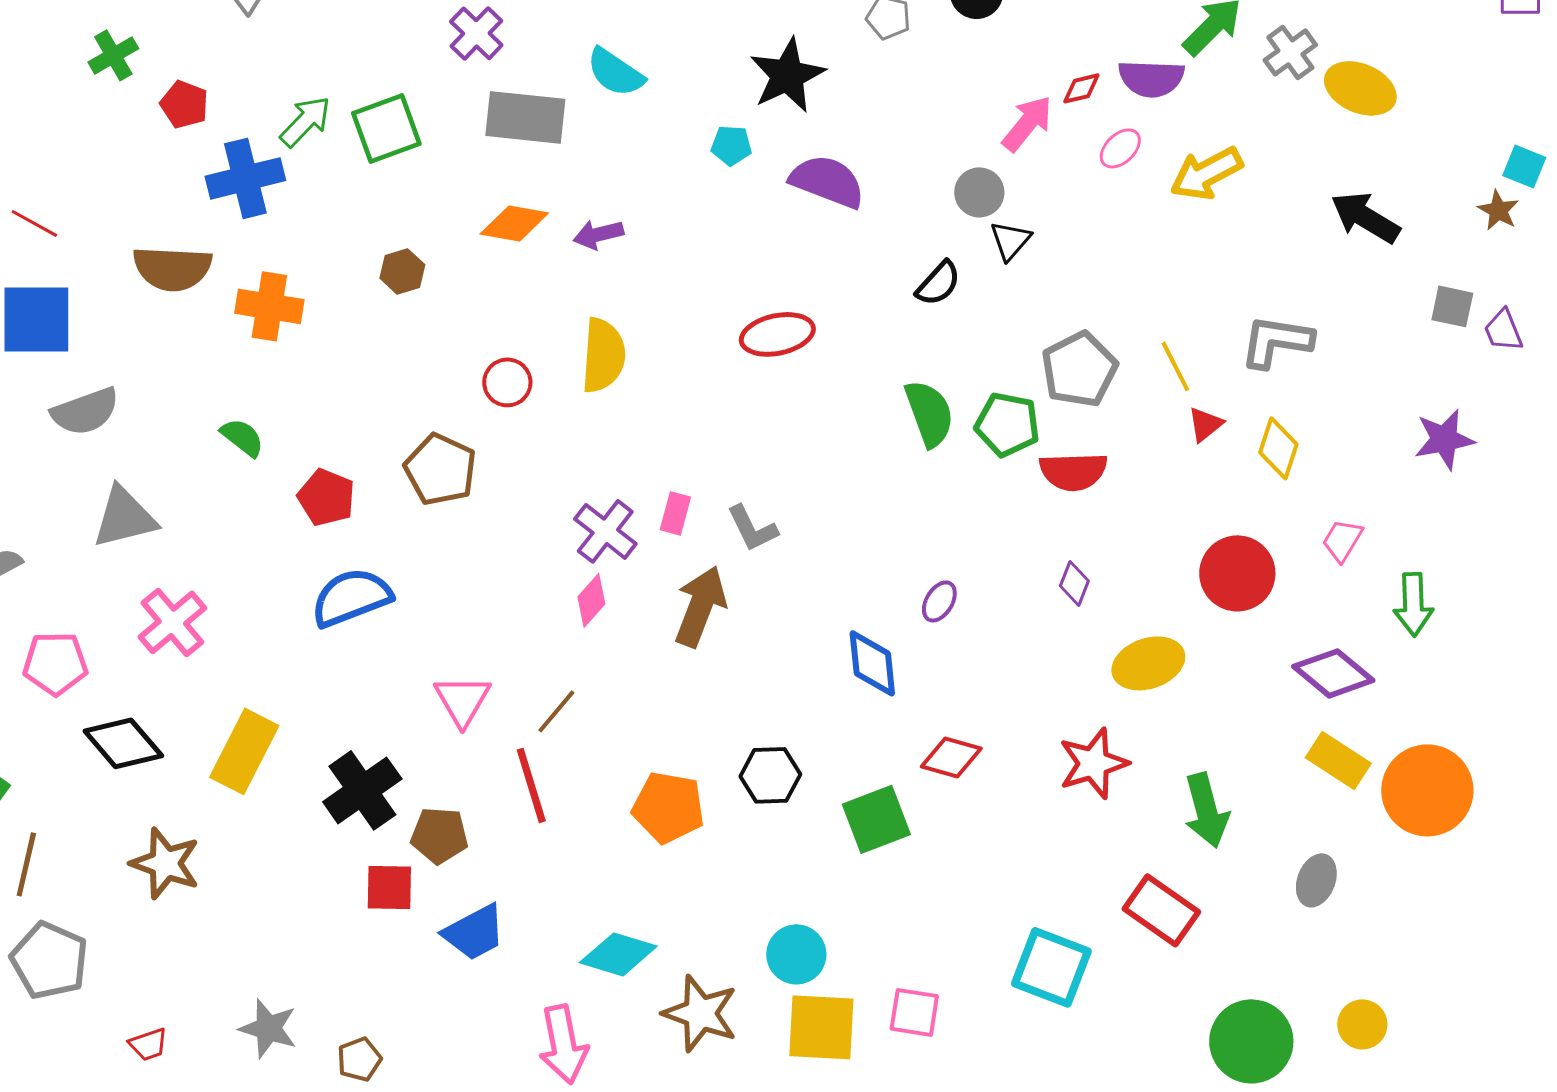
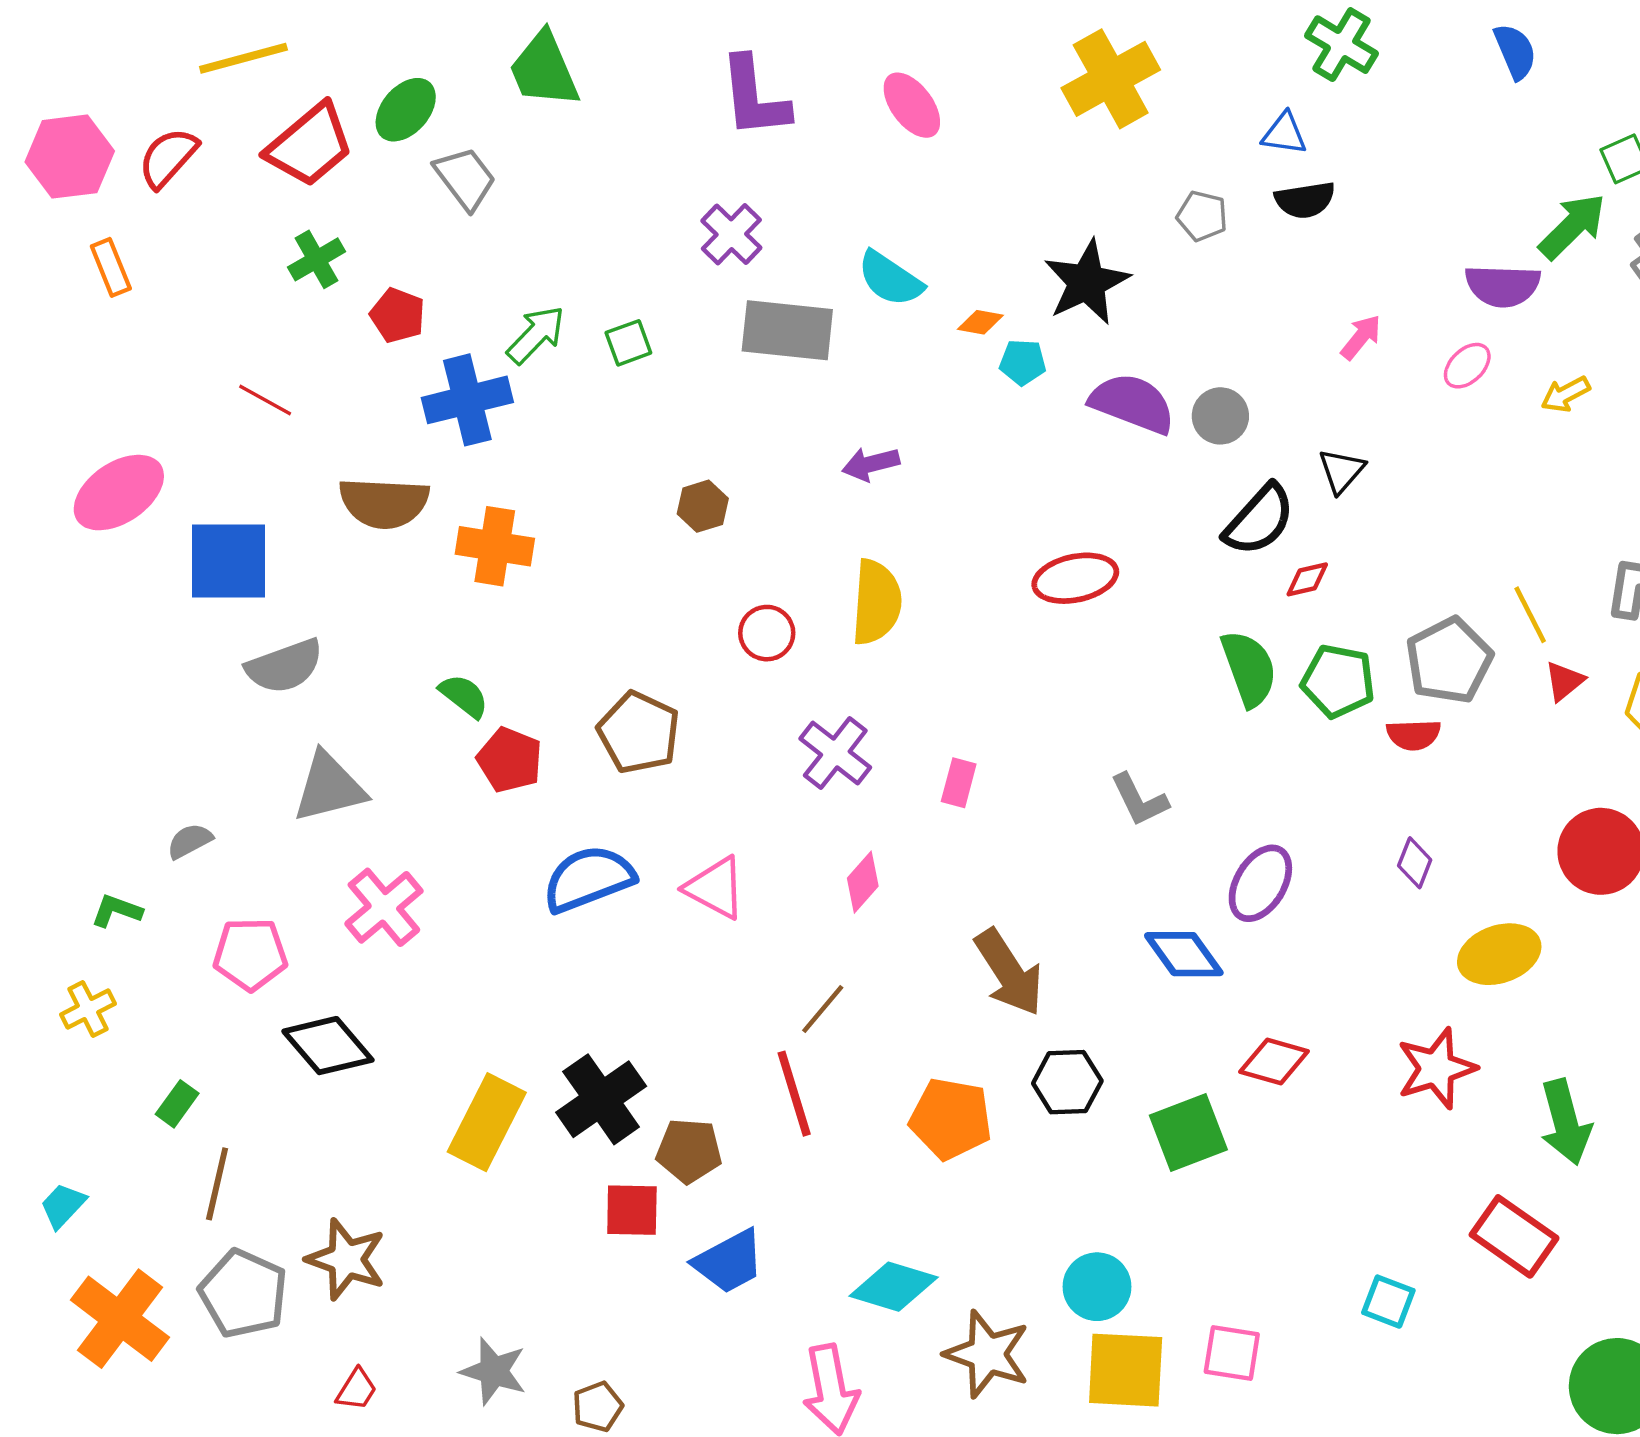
red diamond: (1081, 88) -> (1307, 579), moved
pink arrow: (1027, 123) -> (1361, 337), size x0.7
green square: (386, 128) -> (628, 343), size x0.6
yellow arrow: (1206, 173) -> (1565, 394), size x0.6
gray circle: (979, 192) -> (1220, 416), moved
red line: (34, 223) -> (265, 400), moved
orange diamond: (514, 223) -> (980, 322), moved, size x0.6
brown hexagon: (402, 271) -> (703, 506), moved
black semicircle: (938, 283) -> (1259, 520), size x1.4
gray pentagon: (1079, 369) -> (1449, 660), moved
brown pentagon: (440, 469) -> (639, 732), moved
red semicircle: (1073, 471) -> (1414, 735), size x0.7
red pentagon: (326, 497) -> (510, 760), moved
gray L-shape: (752, 528) -> (1139, 800), moved
purple cross: (605, 531) -> (835, 753), moved
purple ellipse: (939, 601) -> (1260, 883), size x1.6
brown arrow: (700, 606) -> (1009, 972), moved, turned 126
blue diamond: (872, 663) -> (1184, 954), turned -30
pink triangle: (462, 700) -> (715, 888), moved, turned -32
yellow rectangle: (244, 751) -> (487, 1122), moved
brown star: (165, 863) -> (346, 1259), moved
cyan square: (1051, 967) -> (1388, 1302), size x0.6
red trapezoid: (148, 1044) -> (357, 1390), turned -39

